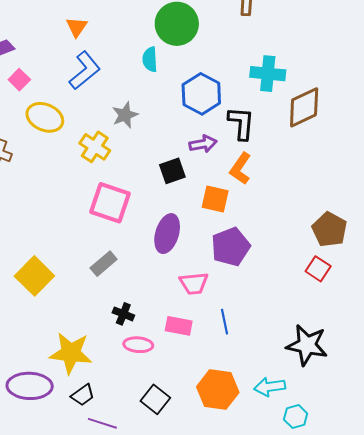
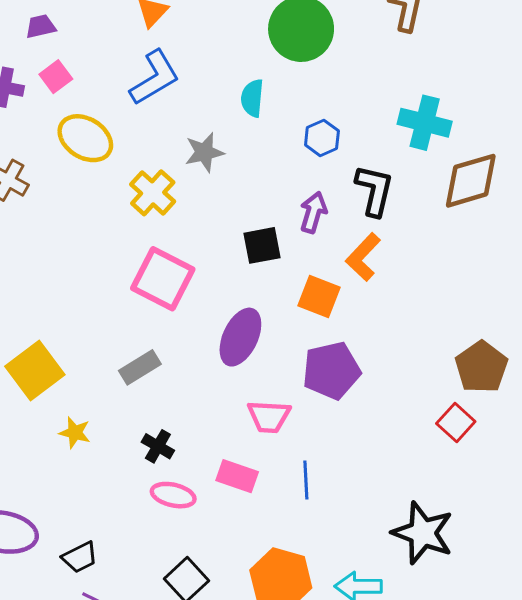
cyan semicircle: (150, 59) -> (252, 98), moved
blue hexagon: (201, 94) -> (322, 138), size x0.6
purple arrow: (203, 144) -> (313, 212), turned -72
yellow star: (71, 353) -> (75, 433), moved, size x0.5

